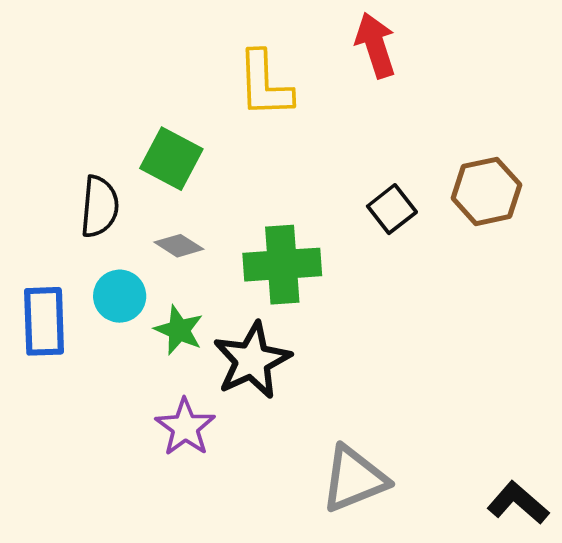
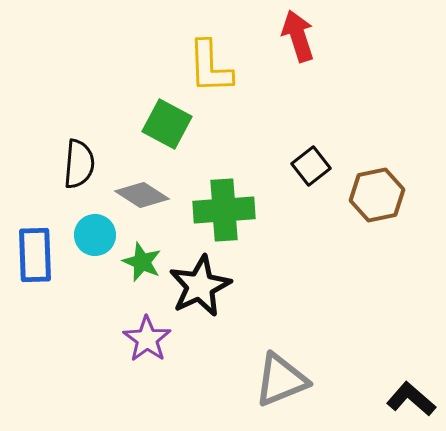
green square: (171, 159) -> (167, 124), moved
brown hexagon: (486, 191) -> (377, 195), moved
gray diamond: (179, 246) -> (142, 195), size x1.4

